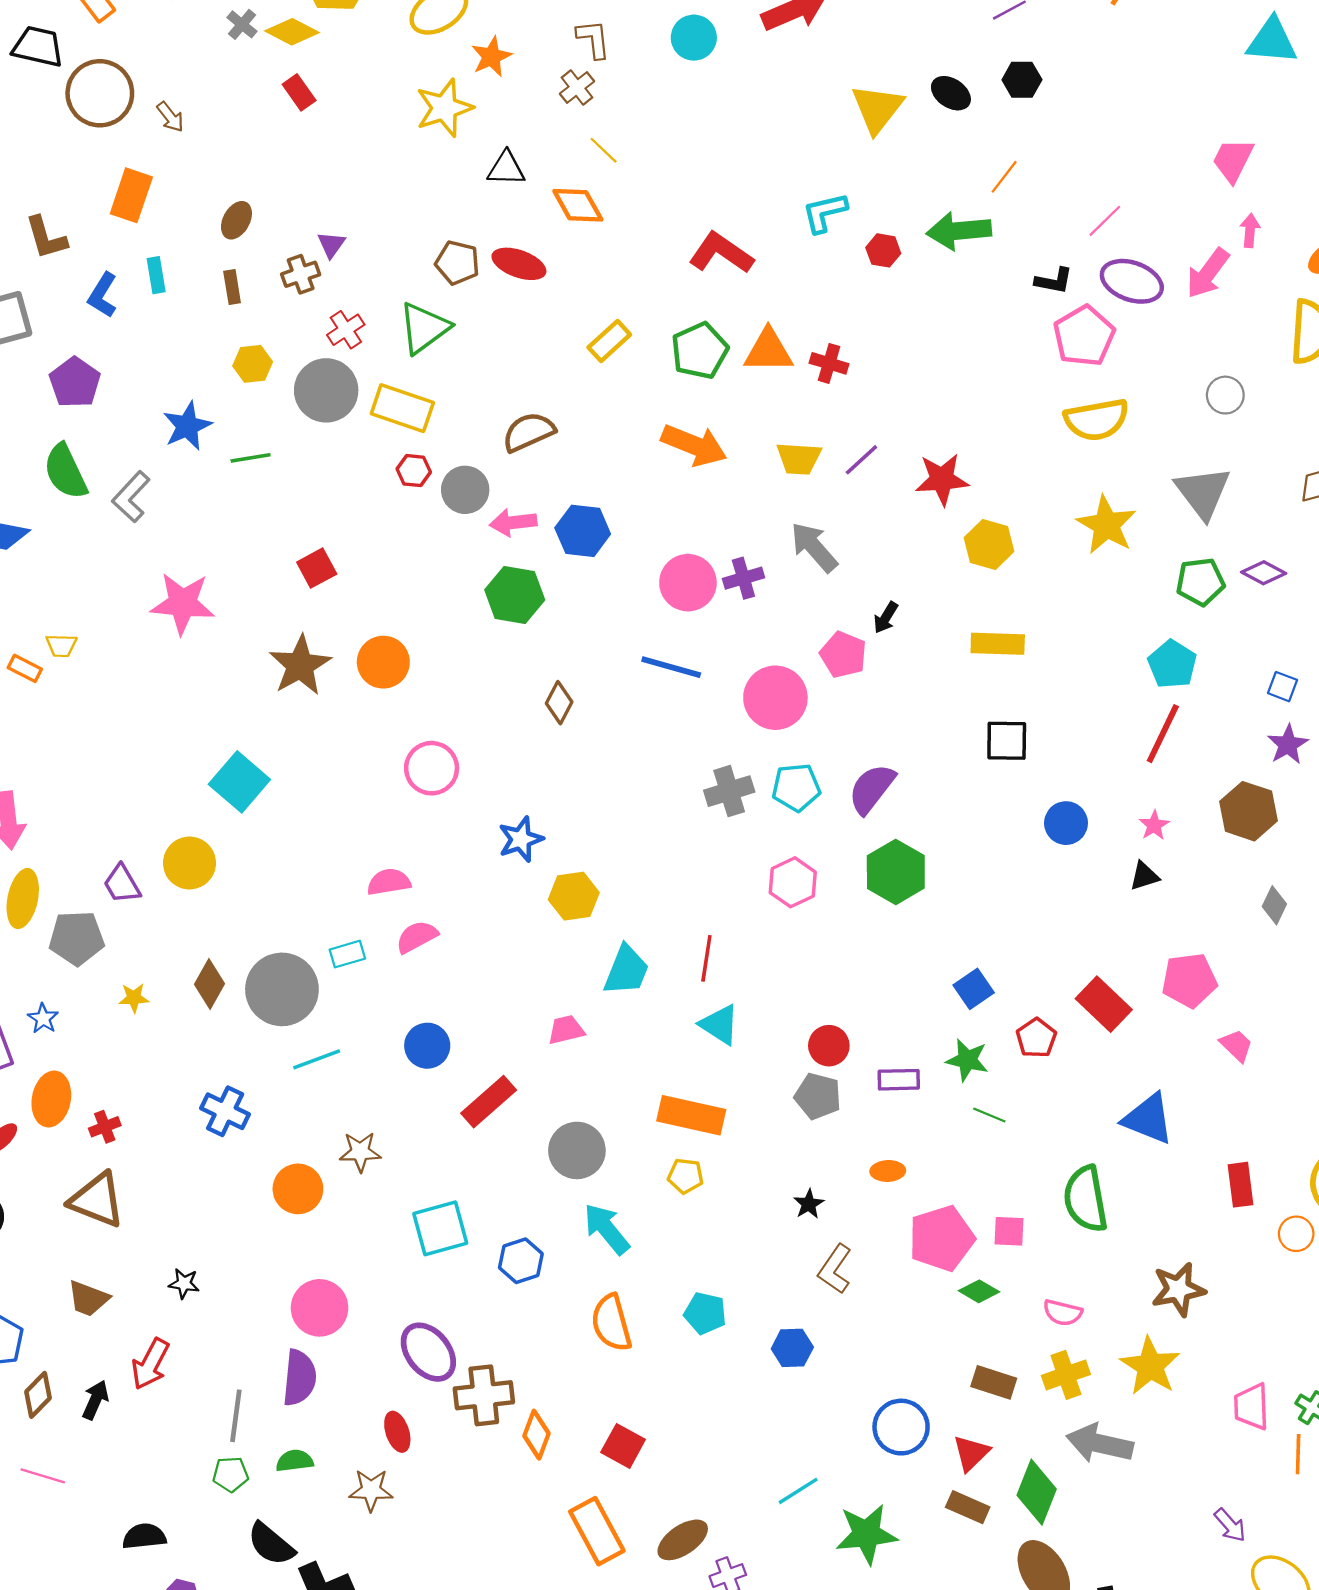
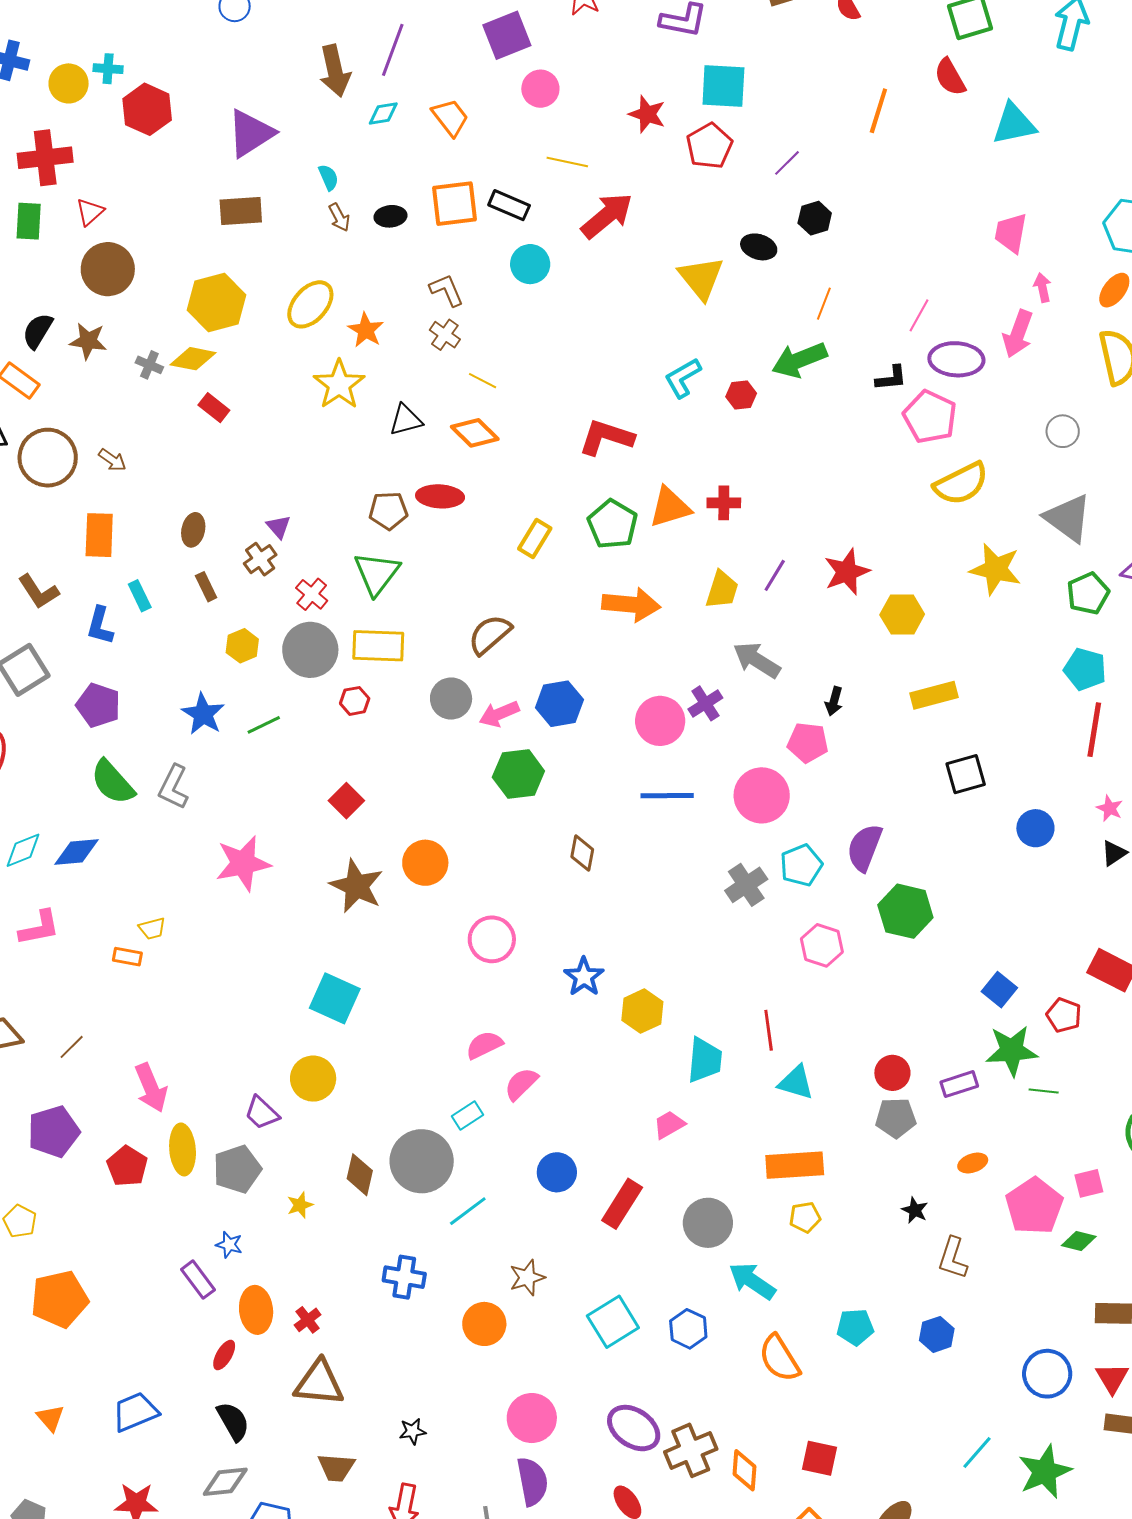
yellow trapezoid: (799, 458) -> (722, 590), turned -60
red hexagon: (414, 471) -> (355, 701), moved
green star: (967, 1060) -> (1012, 1051), size x1.4

